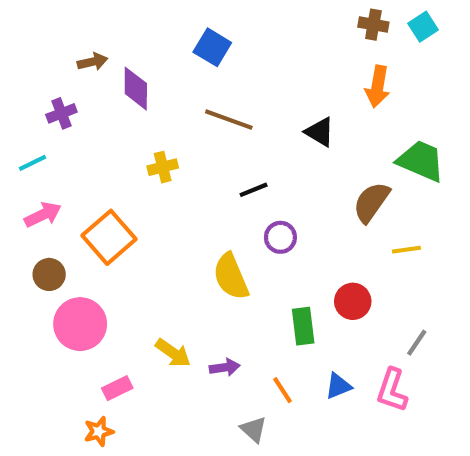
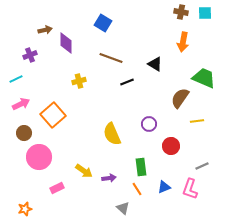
cyan square: (423, 27) -> (205, 13), turned 32
black line: (254, 190) -> (127, 82), moved
purple circle: (280, 237) -> (149, 124), moved
green rectangle: (303, 326) -> (141, 167), moved
gray line: (417, 343) -> (202, 166), turned 32
orange star: (99, 431) -> (25, 209), moved

